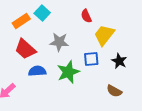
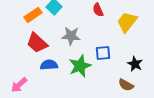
yellow trapezoid: (104, 35) -> (127, 22), moved
black star: (119, 61) -> (135, 64), moved

